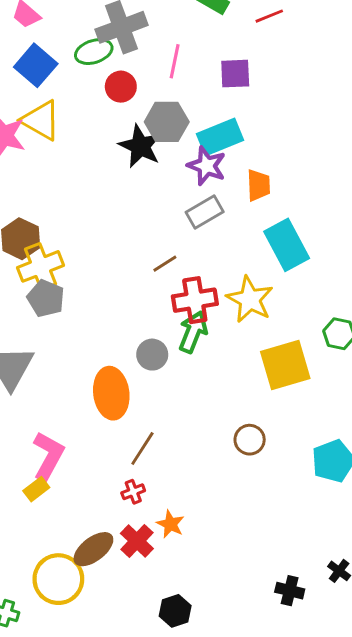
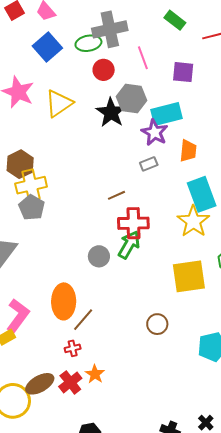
pink line: (175, 61) -> (143, 58), turned -40
yellow triangle: (41, 120) -> (59, 103), moved, turned 48
gray rectangle: (205, 212) -> (149, 164), size x0.7
yellow star: (250, 299) -> (193, 221), moved
orange ellipse: (111, 393) -> (64, 301), moved

